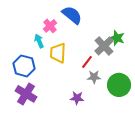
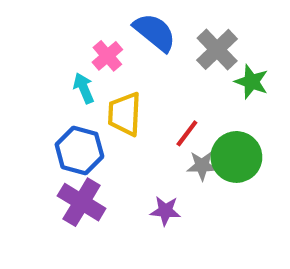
gray cross: (104, 46) -> (217, 49), moved
blue hexagon: (24, 66) -> (79, 151), moved
green circle: (119, 85) -> (236, 157), moved
purple cross: (26, 94) -> (82, 202), moved

